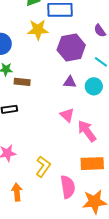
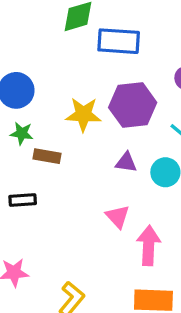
yellow star: (38, 30) -> (83, 114), moved
pink arrow: (87, 131) -> (149, 246), turned 35

